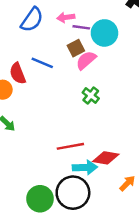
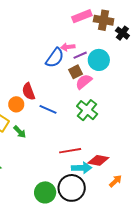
blue semicircle: (32, 20) -> (55, 58), moved
purple line: (81, 27) -> (80, 55), turned -32
blue line: (42, 63) -> (48, 109), moved
green cross: (91, 95) -> (87, 110), size x1.5

